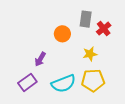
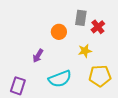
yellow pentagon: (93, 80) -> (100, 76), moved
purple rectangle: (27, 82) -> (18, 86), moved, turned -36

